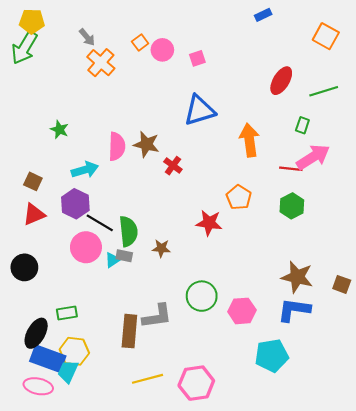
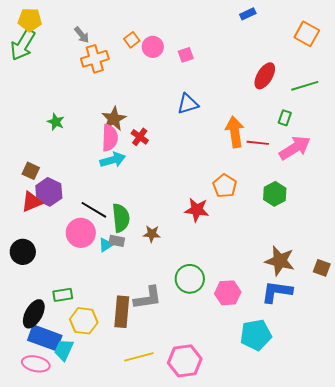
orange cross: (101, 63) -> (95, 59), turned 32
blue triangle: (200, 110) -> (188, 104), size x0.7
brown star: (146, 144) -> (114, 119), moved, turned 30
red cross: (173, 166) -> (140, 137), moved
red line: (291, 169) -> (258, 143), moved
cyan arrow: (85, 170) -> (113, 160), moved
purple hexagon: (75, 204) -> (49, 192), moved
yellow hexagon: (74, 351) -> (84, 321), moved

